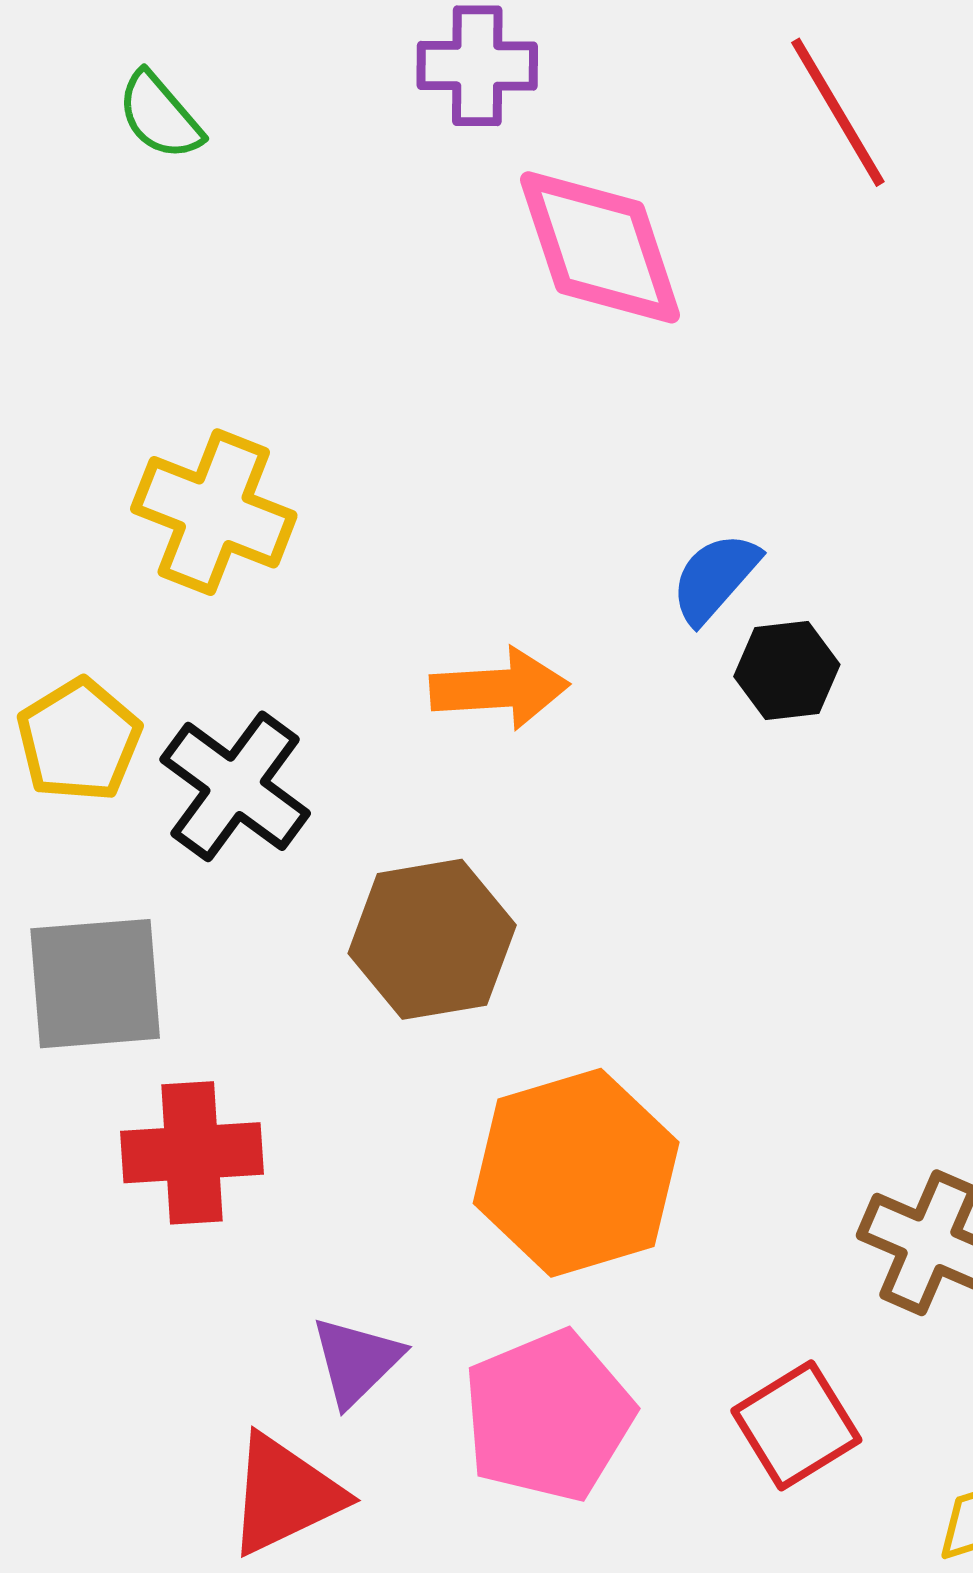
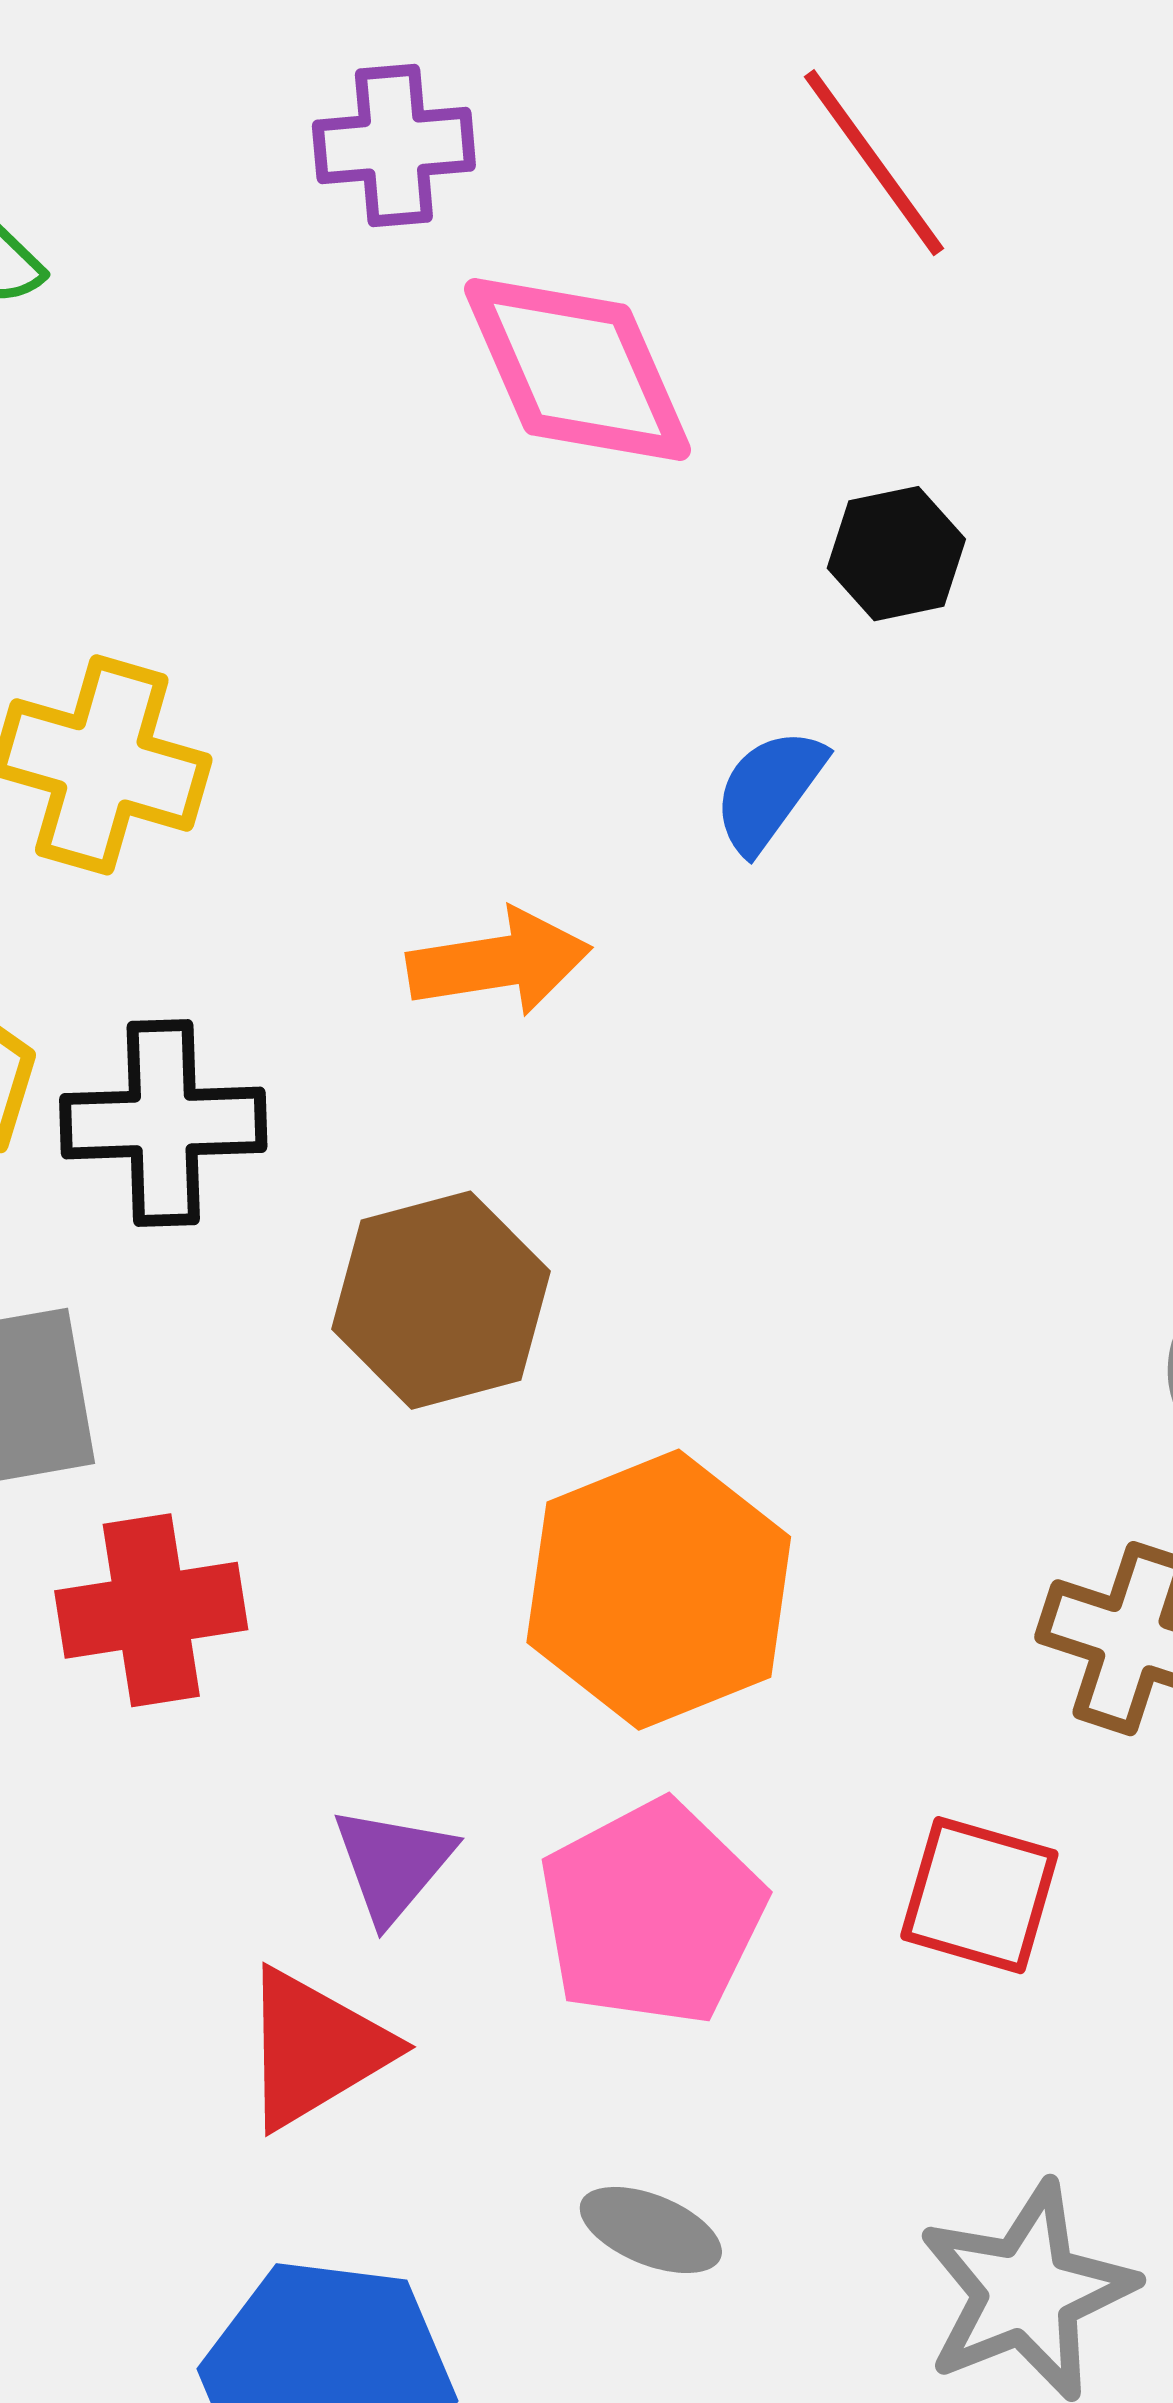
black hexagon: (787, 670) -> (896, 554), moved
black cross: (235, 786) -> (163, 1123), turned -33
red square: (796, 1425) -> (979, 1895), turned -37

